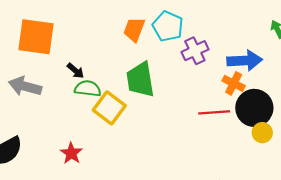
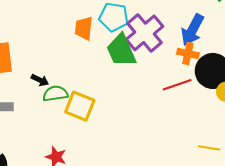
purple cross: (195, 51) -> (145, 33), size x1.5
blue arrow: (245, 61) -> (192, 30), turned 136
green trapezoid: (140, 80) -> (121, 50), moved

